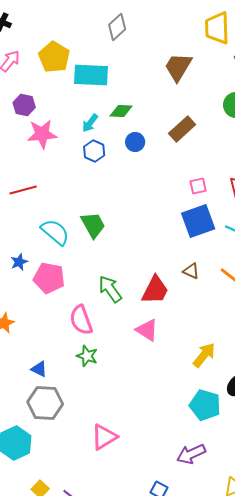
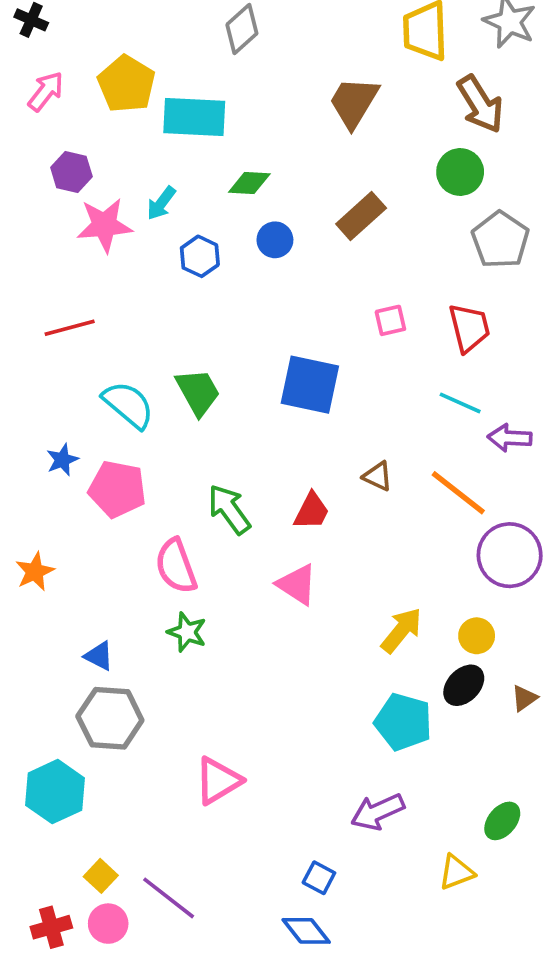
cyan arrow: (90, 123) -> (161, 203), moved
blue square: (198, 221) -> (310, 385), moved, turned 32
red trapezoid: (155, 290) -> (312, 511), size x0.7

